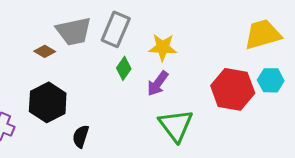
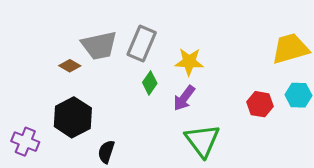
red hexagon: (233, 89) -> (260, 104), size x0.6

